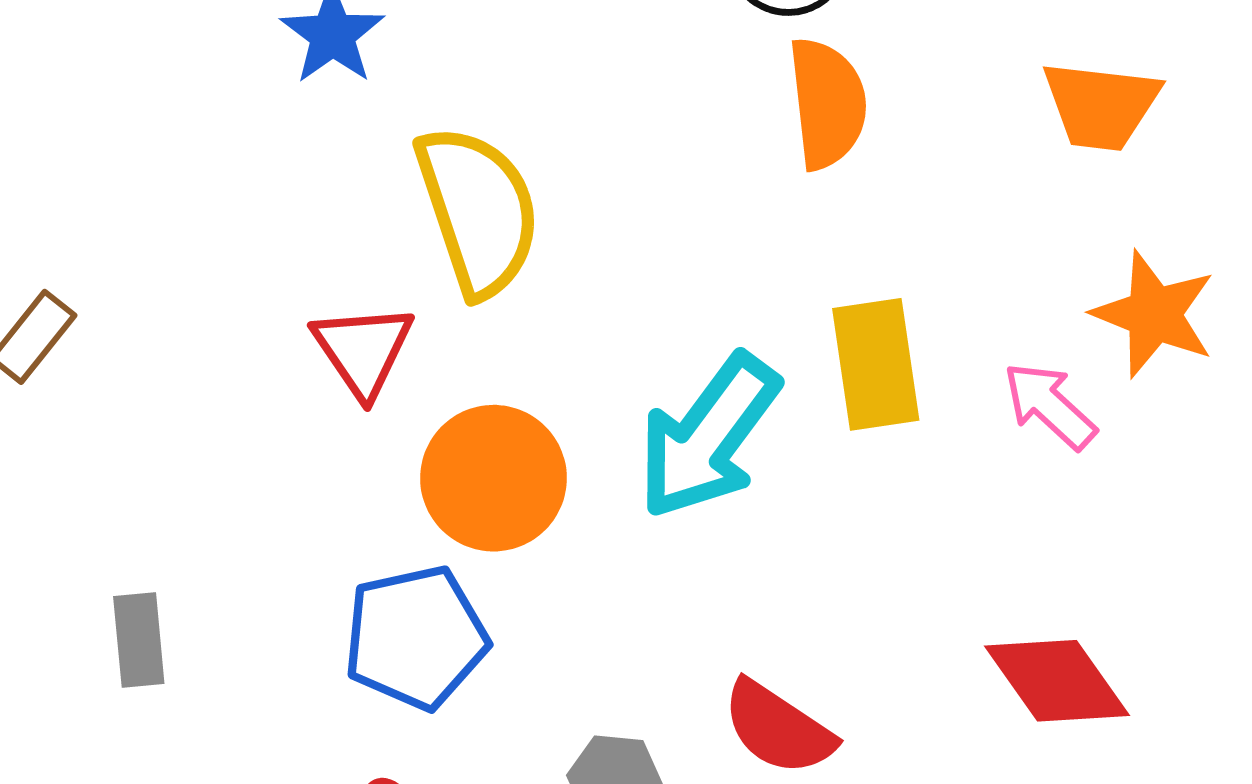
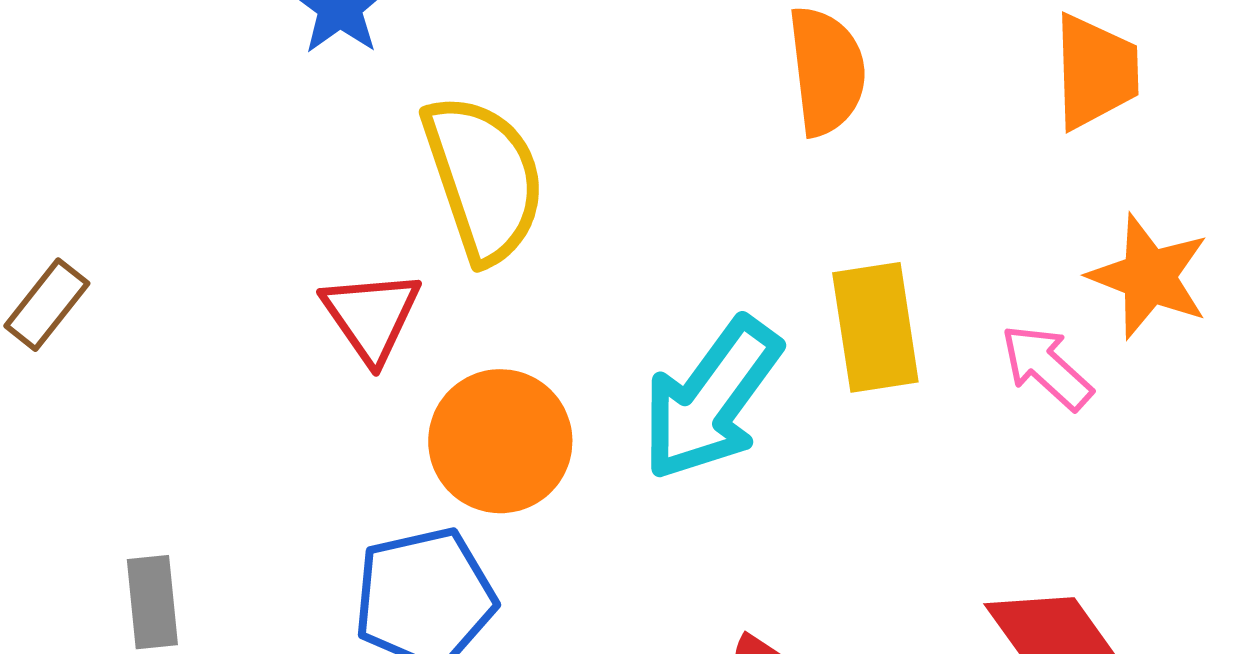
orange trapezoid: (1101, 105) -> (1096, 72), turned -98

